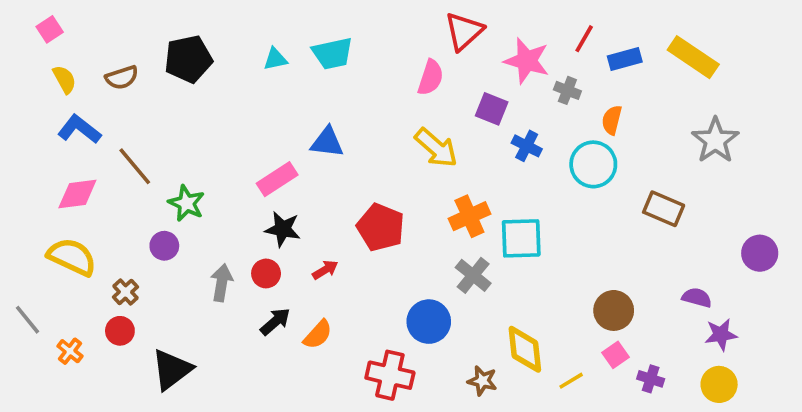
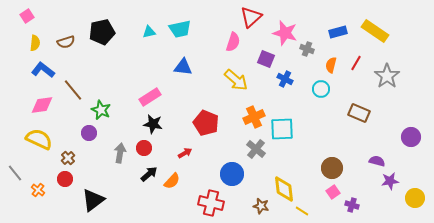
red line: (584, 39) -> (356, 63), moved
yellow semicircle: (64, 79) -> (35, 43), turned 35
blue triangle: (327, 142) -> (183, 67), moved
cyan circle: (593, 164) -> (321, 89), size x0.7
red arrow: (325, 270) -> (185, 153), moved
yellow line: (571, 381) -> (302, 211), moved, turned 64
yellow circle: (719, 384) -> (415, 198), moved

